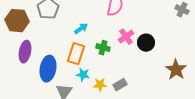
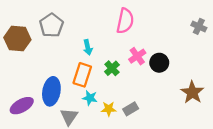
cyan arrow: (81, 29) -> (88, 47), turned 112
green cross: (103, 48) -> (112, 68), turned 32
purple ellipse: (25, 52) -> (22, 106), moved, turned 50

